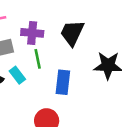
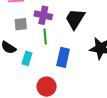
cyan rectangle: (17, 75) -> (27, 58), moved, turned 48

